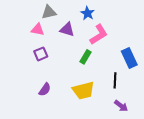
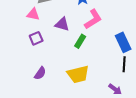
purple triangle: (67, 29) -> (62, 24), moved
black line: (115, 80) -> (124, 64), moved

